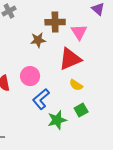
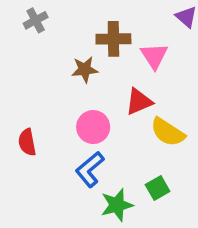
red triangle: (70, 59) -> (139, 102), size x0.7
pink circle: (30, 76) -> (93, 127), moved
yellow semicircle: (76, 85) -> (168, 132), moved, size x1.5

